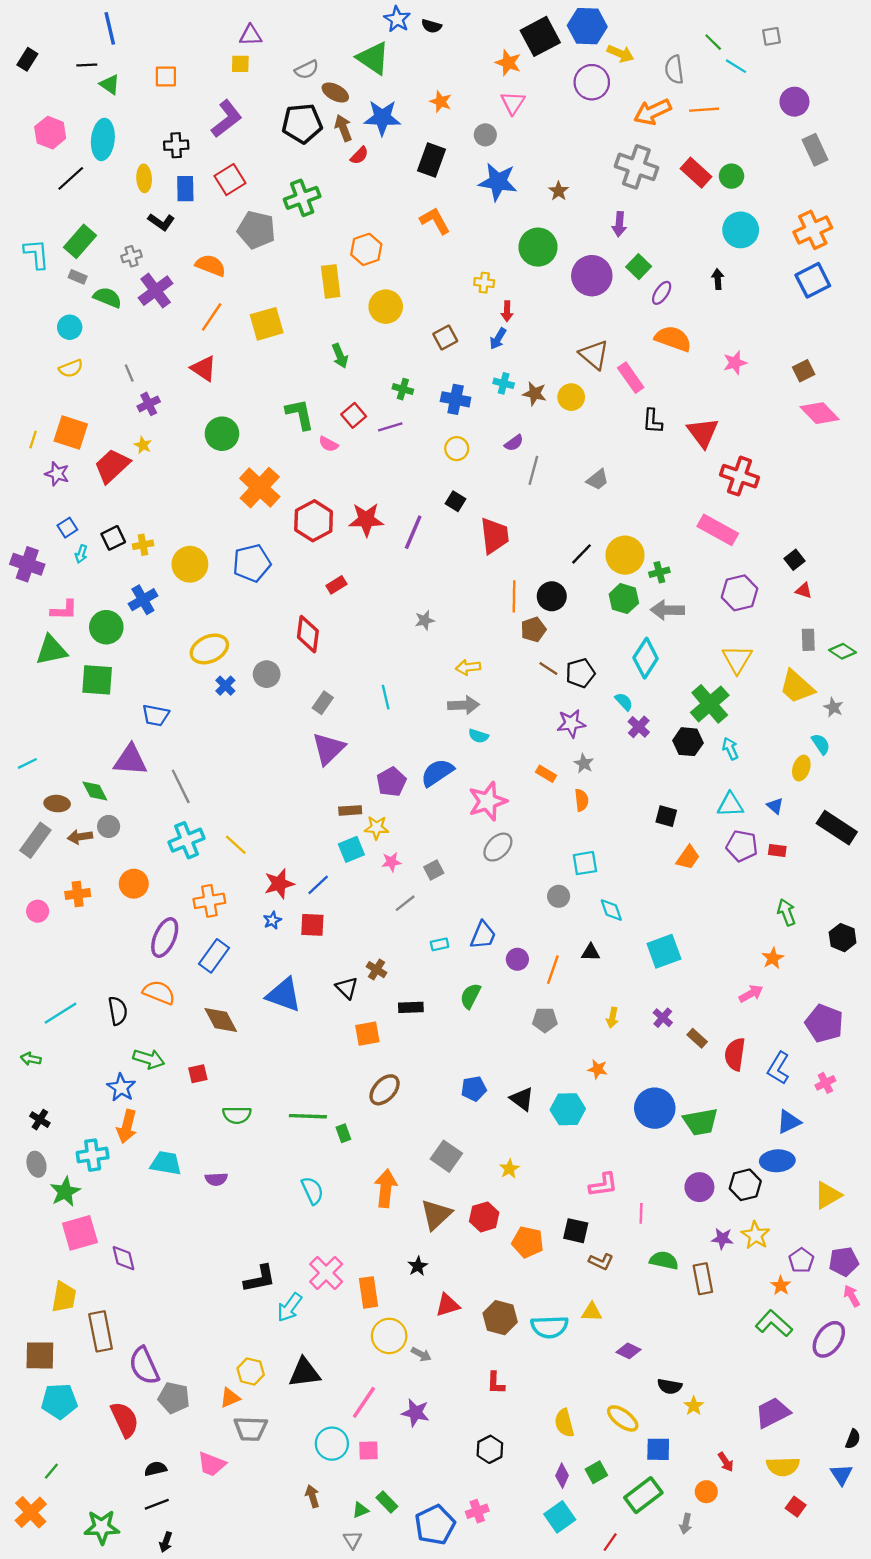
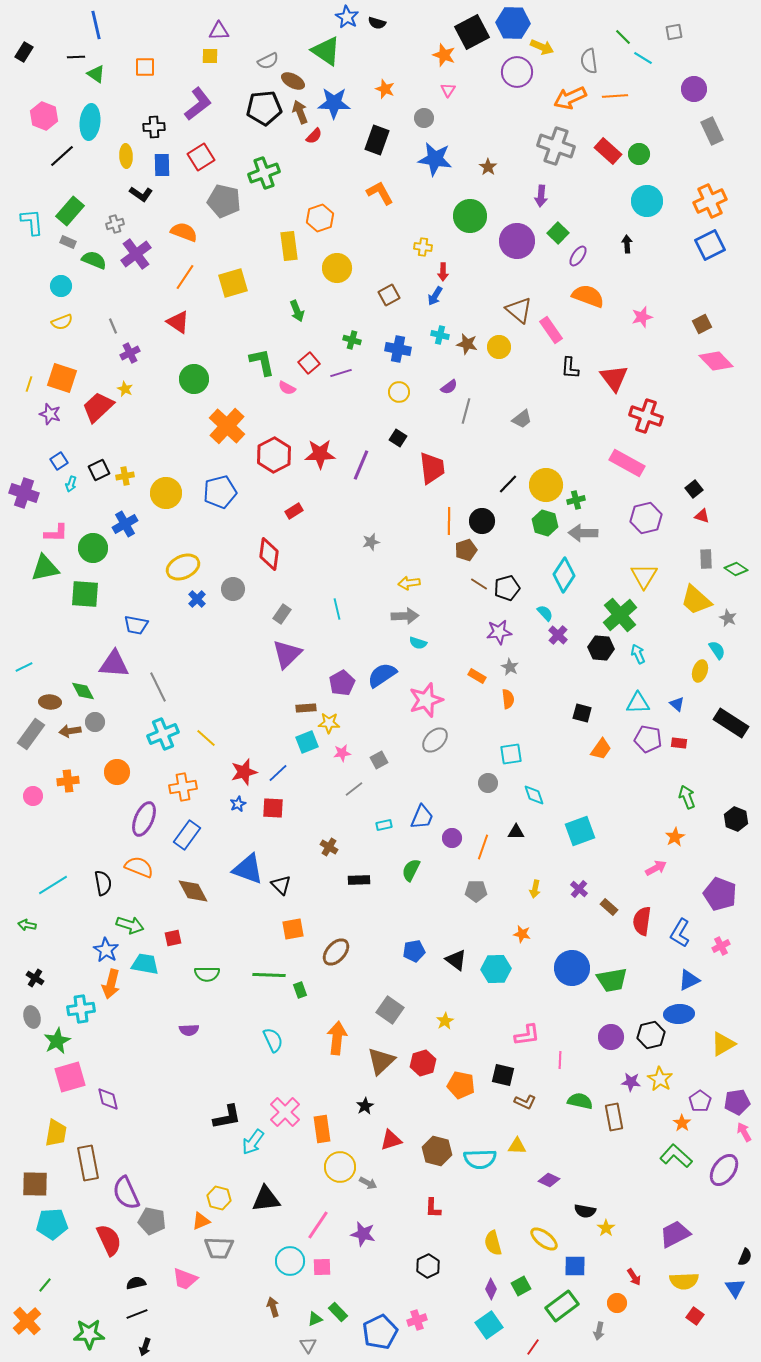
pink triangle: (513, 103) -> (448, 90), size x0.7
black triangle: (347, 988) -> (281, 885), moved
orange square: (367, 1034) -> (293, 929), moved
cyan trapezoid: (166, 1163) -> (145, 964), moved

